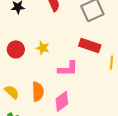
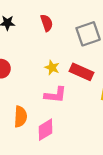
yellow star: (43, 48) -> (52, 68), moved

